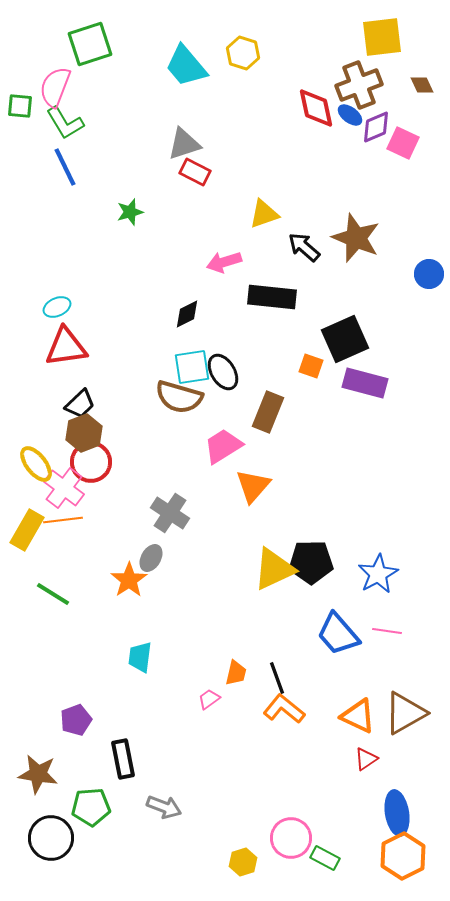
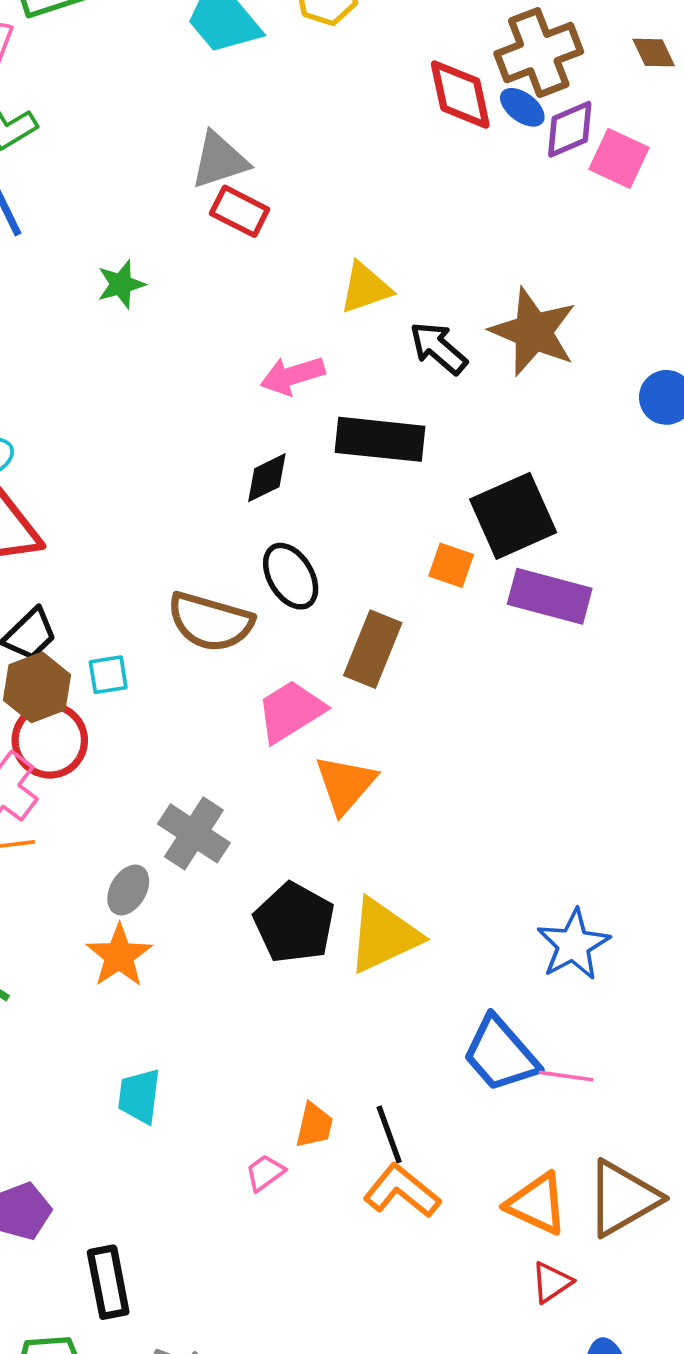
black diamond: (187, 314) -> (267, 478), moved
cyan square: (192, 367) -> (108, 675), moved, size x0.6
gray ellipse: (151, 558) -> (128, 890), moved
black pentagon: (311, 562) -> (294, 923), moved, turned 30
pink line: (387, 631) -> (566, 1076), moved

